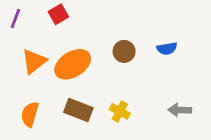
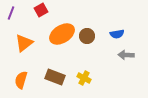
orange ellipse: (73, 64) -> (62, 34), moved
gray arrow: (180, 110) -> (126, 55), moved

